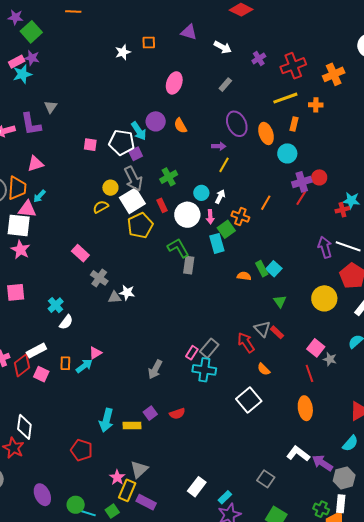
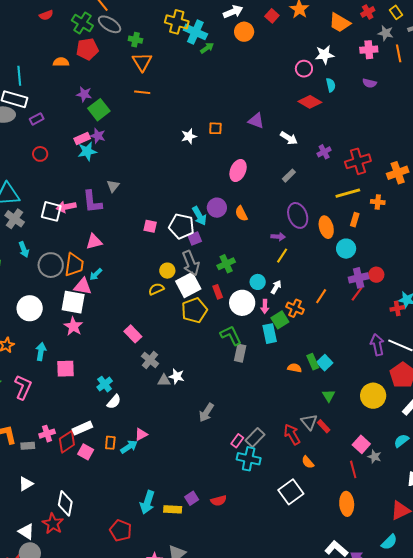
gray arrow: (155, 369) -> (206, 413), moved

